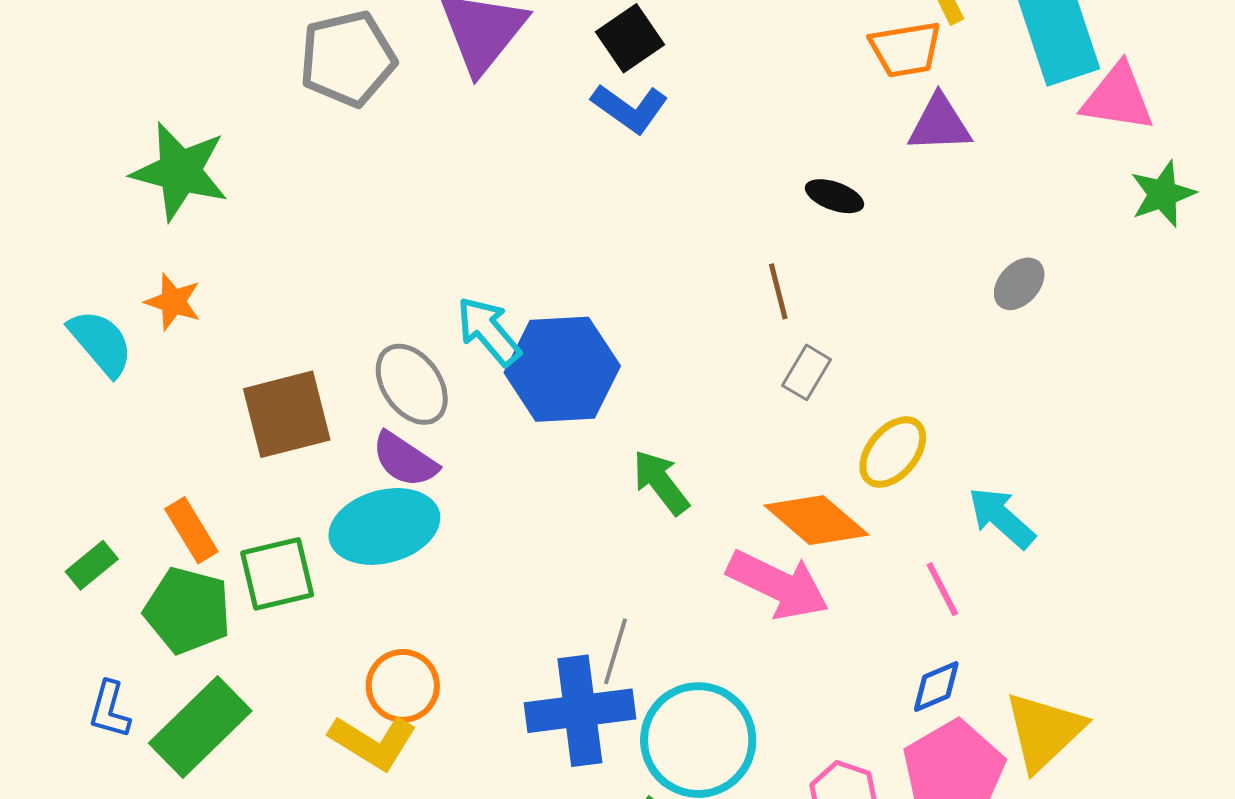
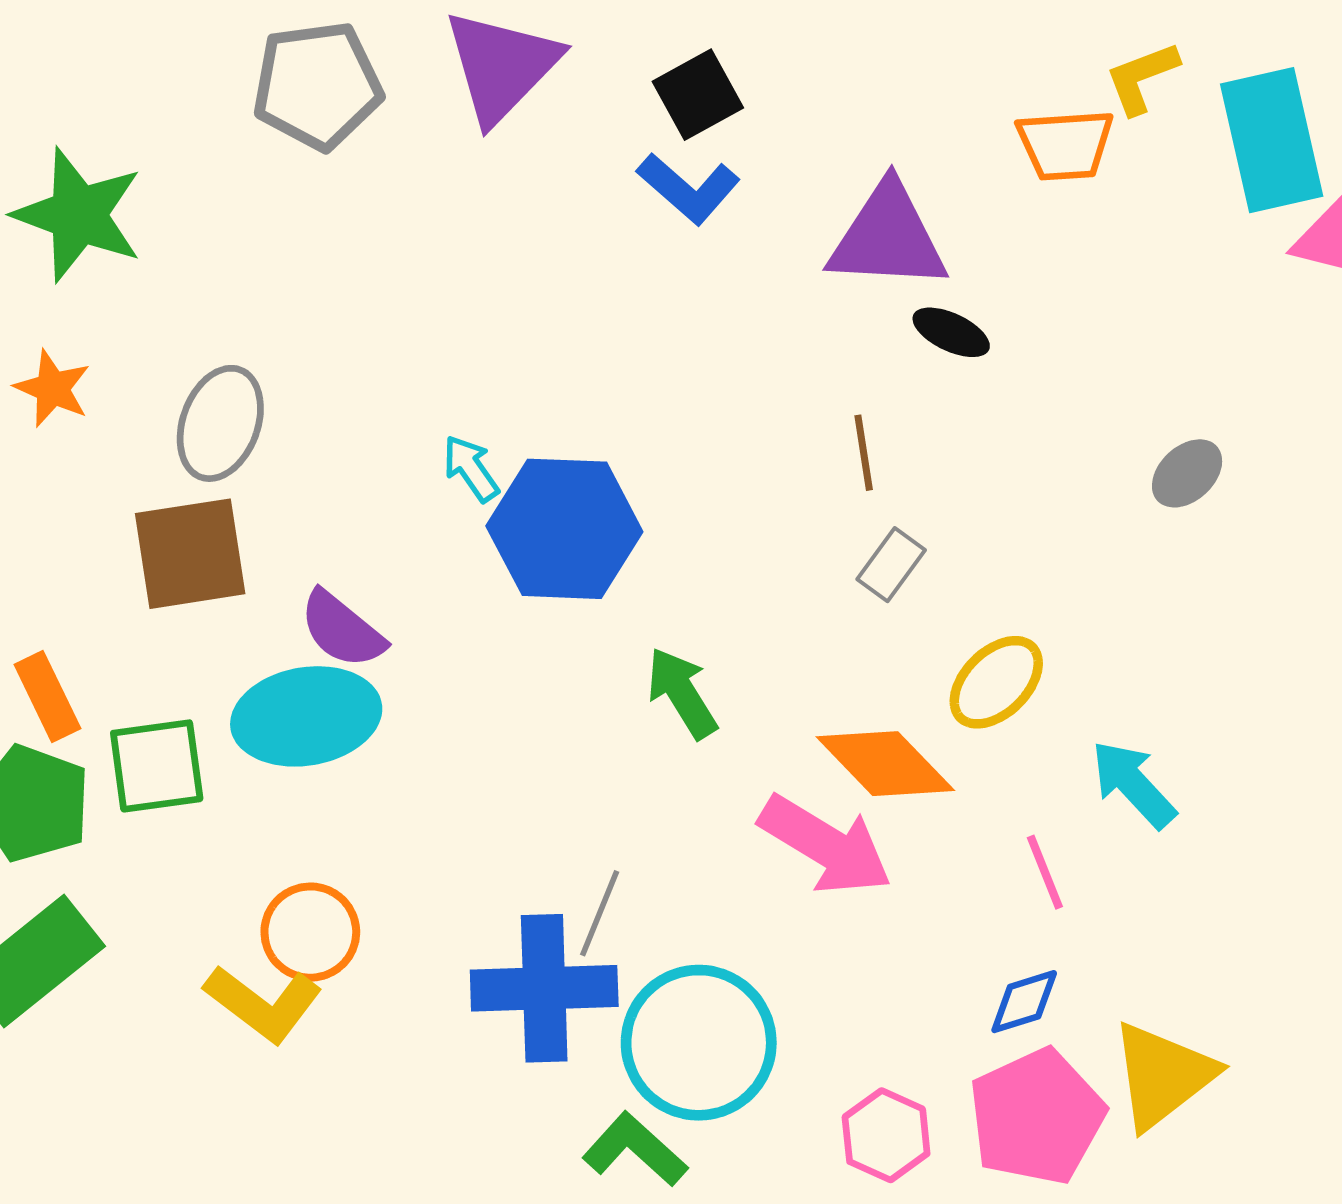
purple triangle: (940, 124) -> (888, 237), moved, size x1.4
cyan arrow: (489, 331) -> (471, 468), size x0.7
gray ellipse: (412, 384) -> (220, 423), moved, turned 50

